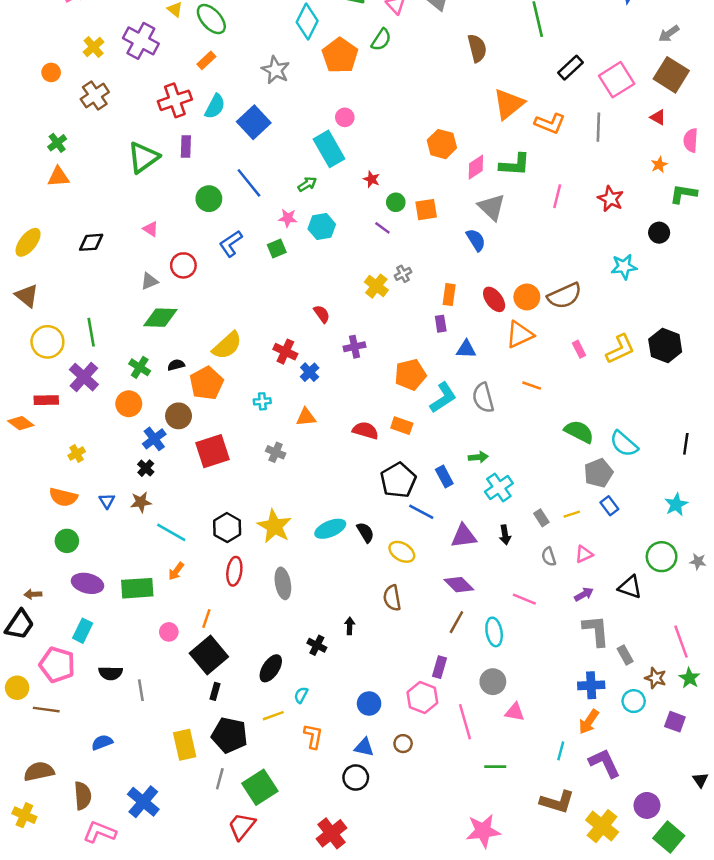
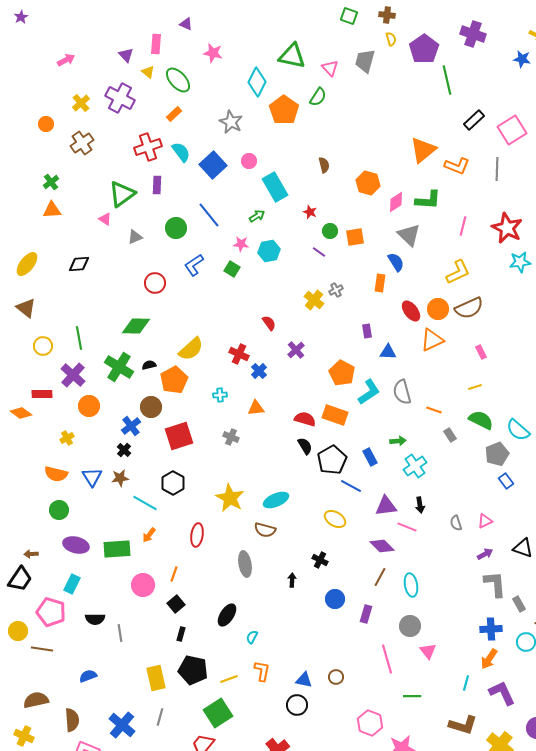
brown semicircle: (477, 48) -> (324, 165), moved, size x0.7
cyan semicircle: (215, 106) -> (181, 152), turned -65
pink circle: (345, 117) -> (249, 161), moved
red star: (611, 199) -> (507, 228), size x1.4
pink triangle: (151, 229) -> (105, 219), moved
green square: (277, 248) -> (232, 269), turned -35
cyan star: (624, 267) -> (520, 262), moved
gray triangle: (149, 281) -> (135, 237), moved
orange rectangle: (449, 295) -> (380, 283), moved
yellow circle: (47, 342) -> (43, 346), size x0.7
purple cross: (354, 347) -> (296, 350), turned -30
yellow L-shape: (620, 349) -> (458, 272), moved
green cross: (140, 367) -> (119, 367), size x1.6
orange pentagon: (410, 375) -> (342, 373), turned -30
orange line: (532, 386) -> (434, 410), moved
orange circle: (129, 404) -> (89, 406), moved
orange rectangle: (402, 426) -> (335, 415), size x1.4
blue triangle: (107, 501) -> (92, 477), size x1.5
yellow line: (572, 514) -> (475, 387), moved
gray rectangle: (541, 518) -> (450, 435), moved
black hexagon: (227, 528) -> (173, 483), moved
black semicircle: (365, 532) -> (305, 446), moved
gray ellipse: (283, 583) -> (245, 564), moved
brown semicircle: (392, 598) -> (265, 530), moved, turned -65
pink line: (524, 599) -> (407, 527), moved
pink circle: (169, 632) -> (143, 585), size x1.5
black cross: (317, 645) -> (320, 560), moved
black square: (209, 655) -> (176, 604), size x0.6
pink hexagon: (422, 697) -> (370, 723), moved
blue circle: (369, 704) -> (335, 599), moved
pink triangle: (515, 712) -> (428, 651), turned 42
yellow line: (273, 716) -> (229, 679), moved
gray line: (220, 779) -> (160, 717), moved

